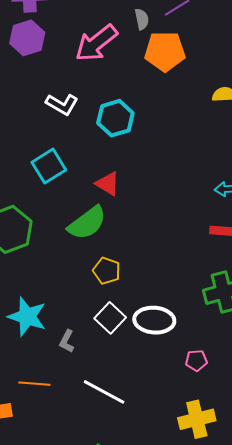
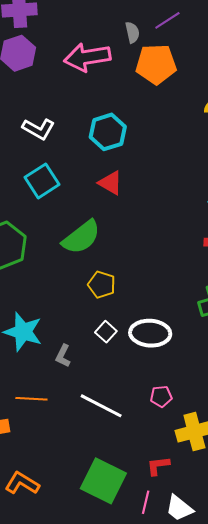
pink arrow: (96, 43) -> (87, 57), turned 30
white L-shape: (62, 104) -> (38, 129), moved
red triangle: (108, 184) -> (110, 183), moved
white square: (110, 318) -> (106, 332), size x0.7
pink pentagon: (196, 360) -> (161, 396), moved

